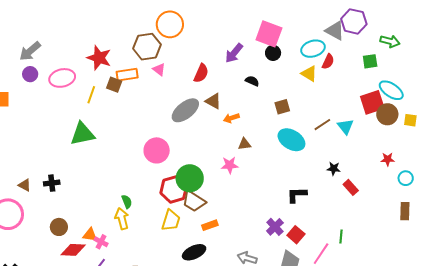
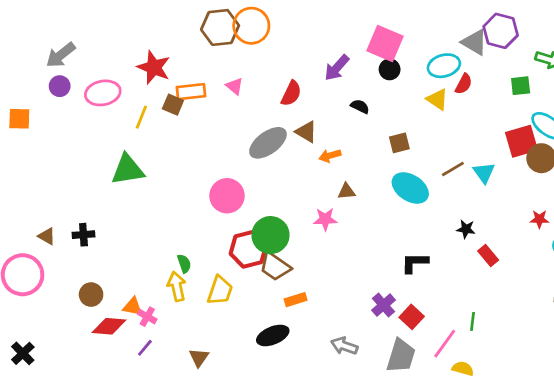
brown hexagon: (147, 47) -> (220, 27), moved
yellow trapezoid: (171, 220) -> (220, 290), moved

